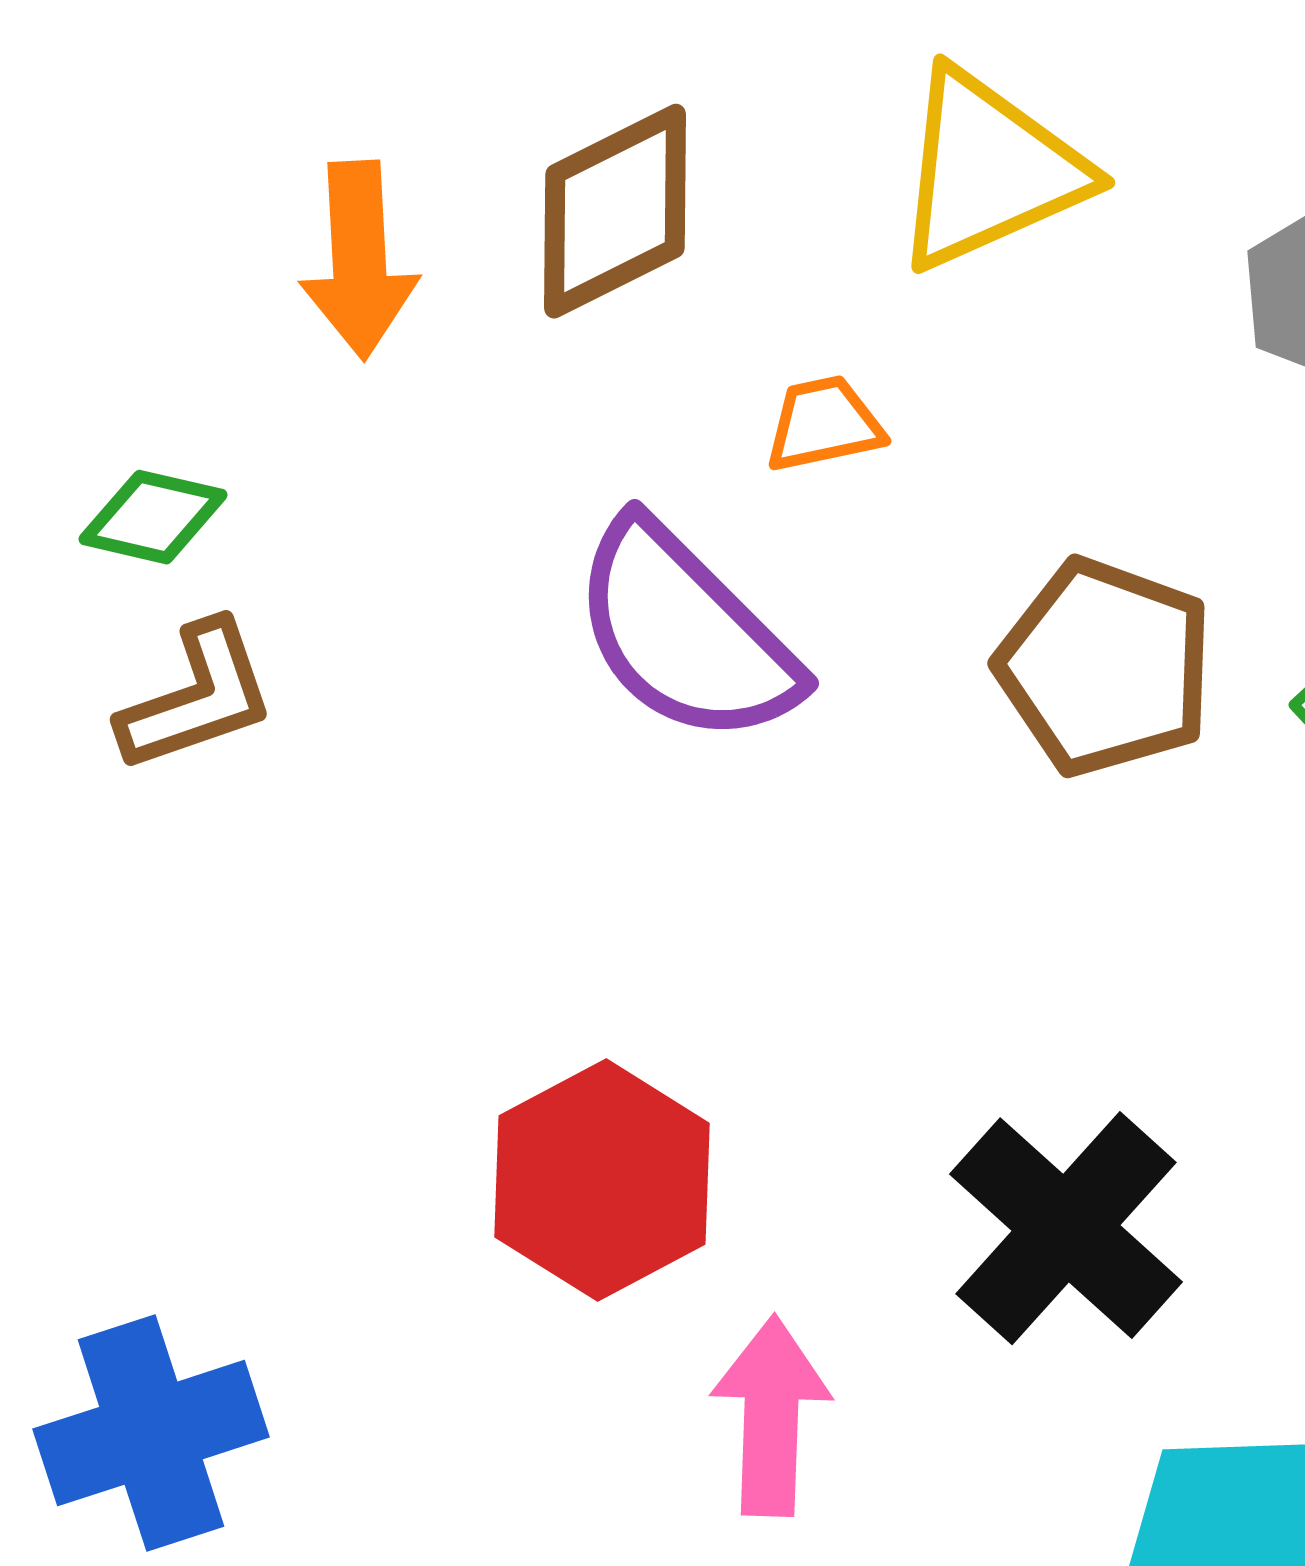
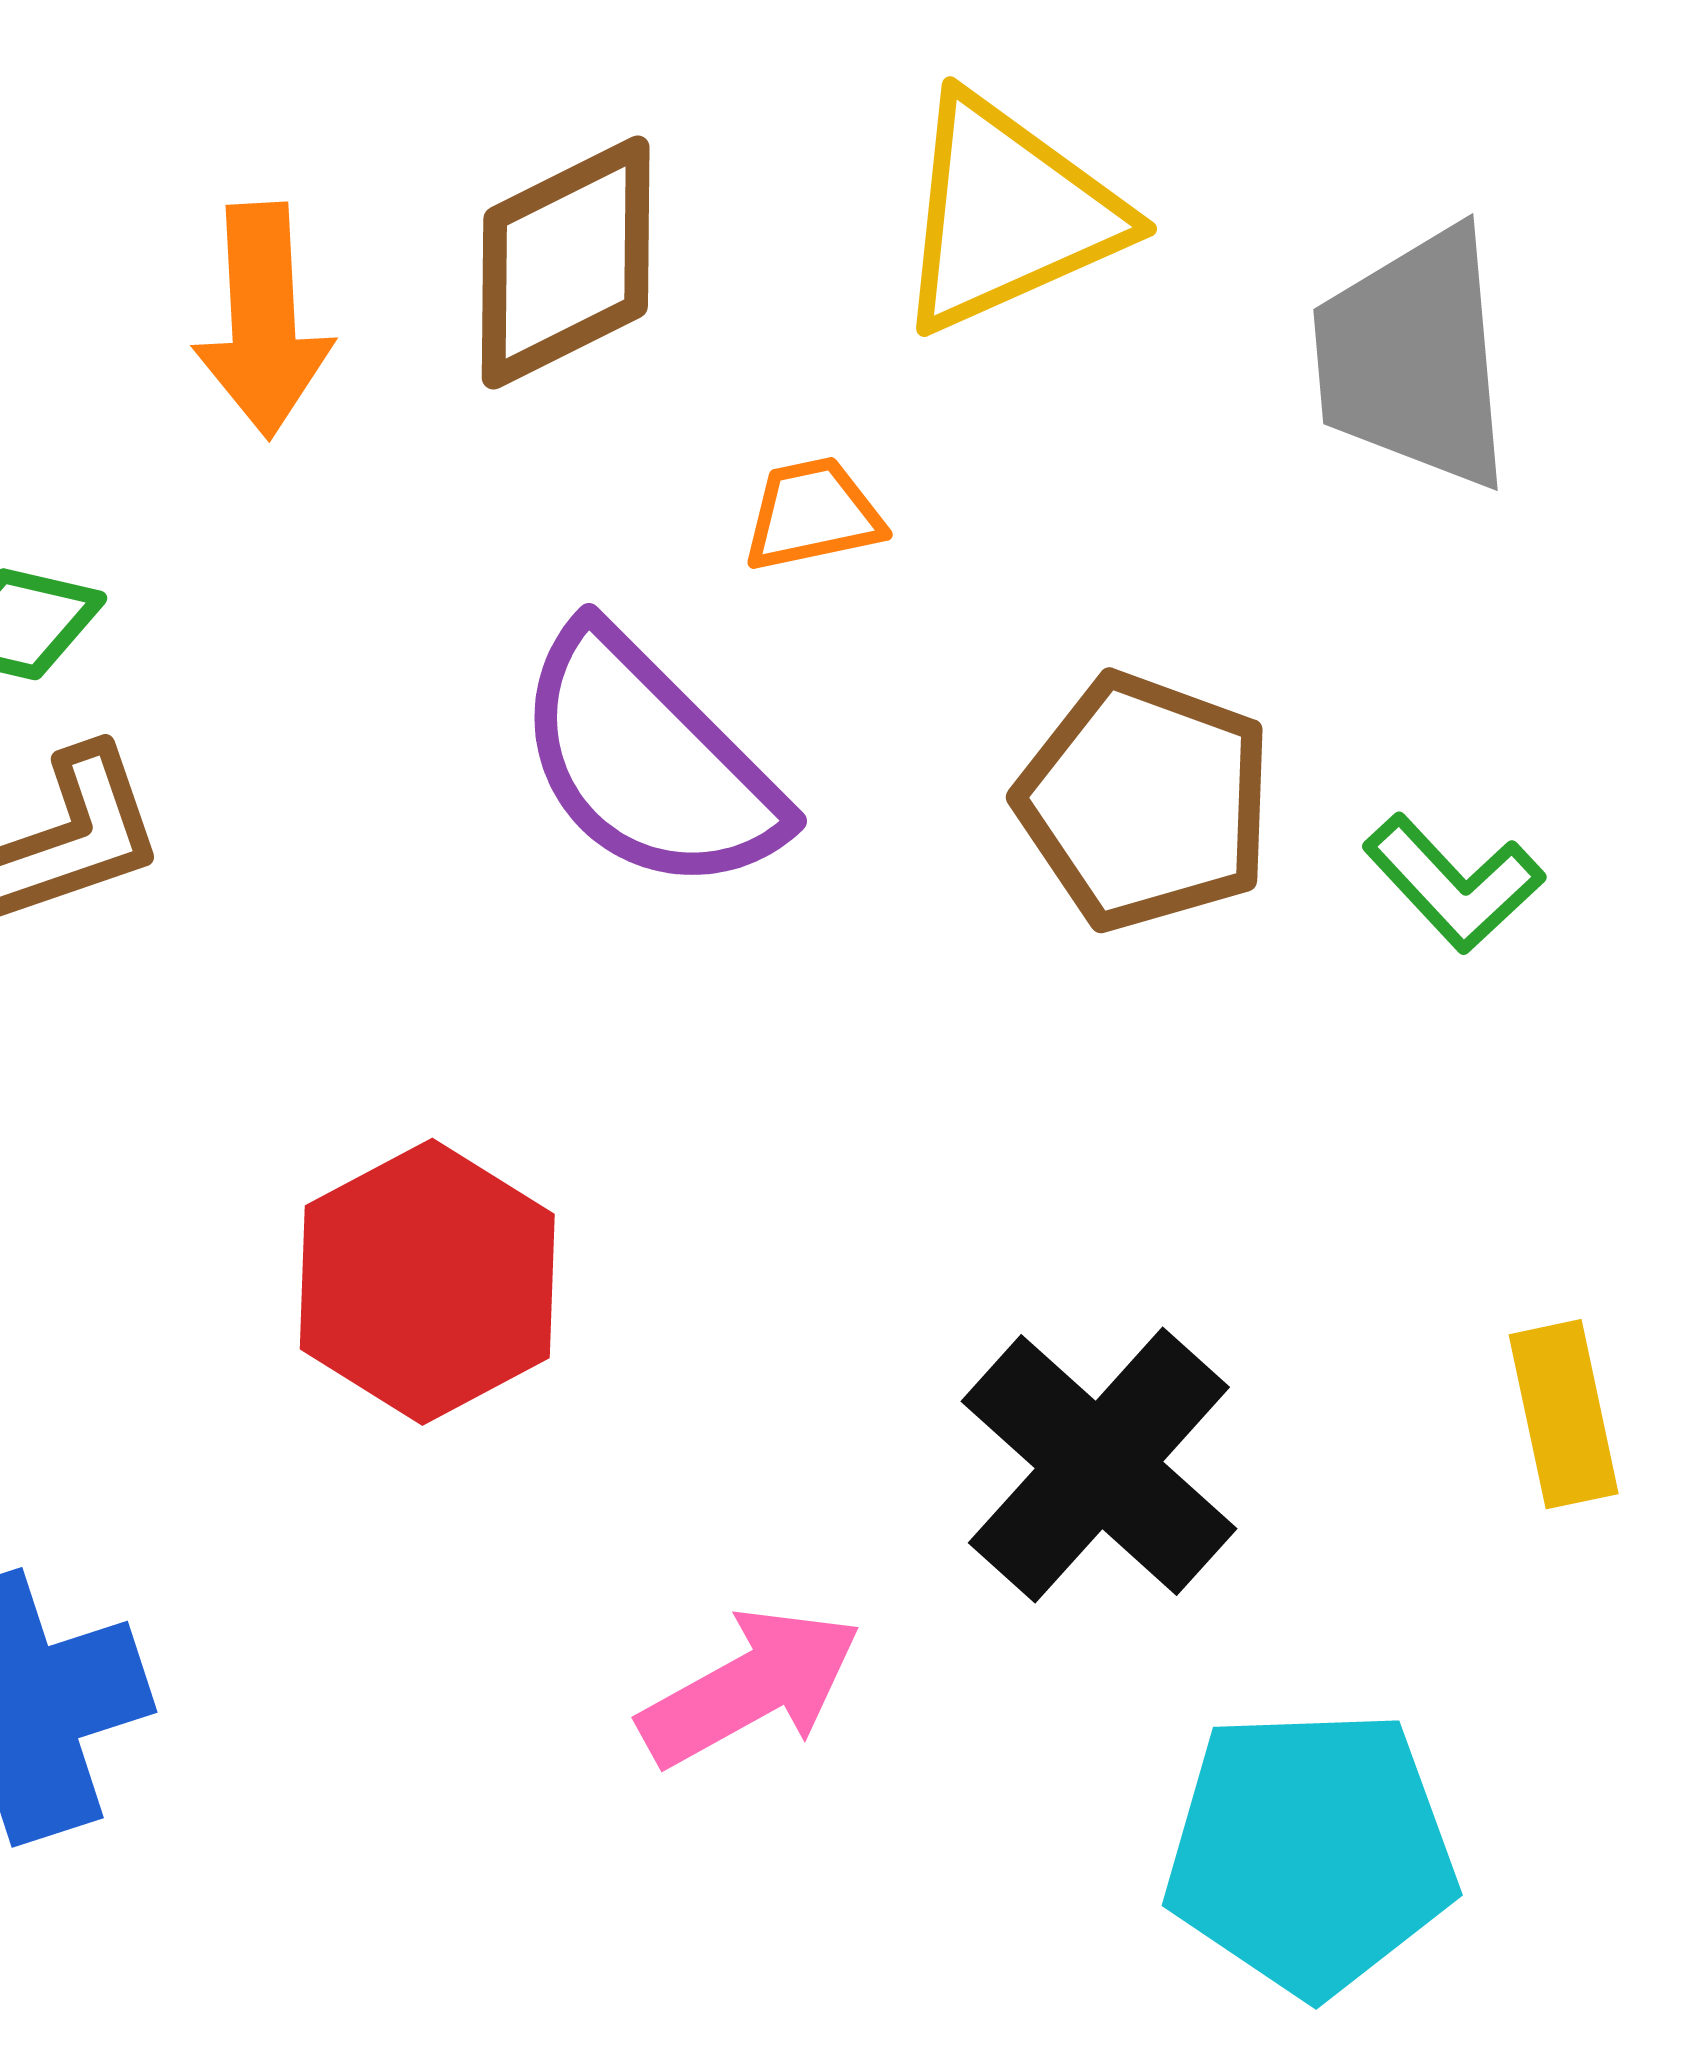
red hexagon: (602, 1180) -> (427, 1282), moved
pink arrow: (771, 1416) -> (750, 1687), turned 59

